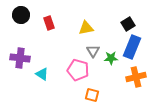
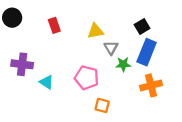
black circle: (21, 15) -> (12, 18), moved
gray triangle: (93, 51) -> (111, 48), moved

